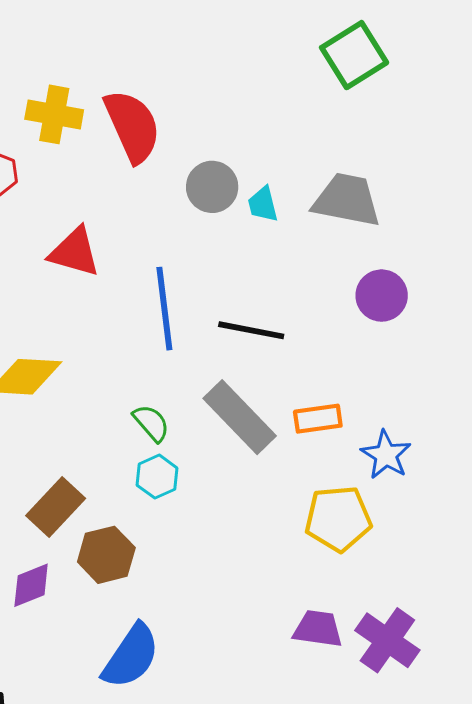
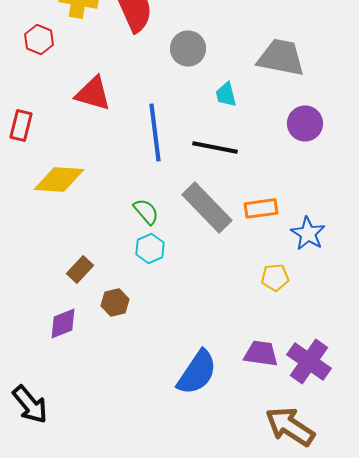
cyan trapezoid: (263, 204) -> (226, 94), moved
brown rectangle: (56, 507) -> (80, 269), size x0.7
yellow pentagon: (338, 519) -> (275, 277), size x0.6
brown hexagon: (106, 555) -> (115, 302), size x0.7
blue semicircle: (131, 656) -> (197, 372), moved

